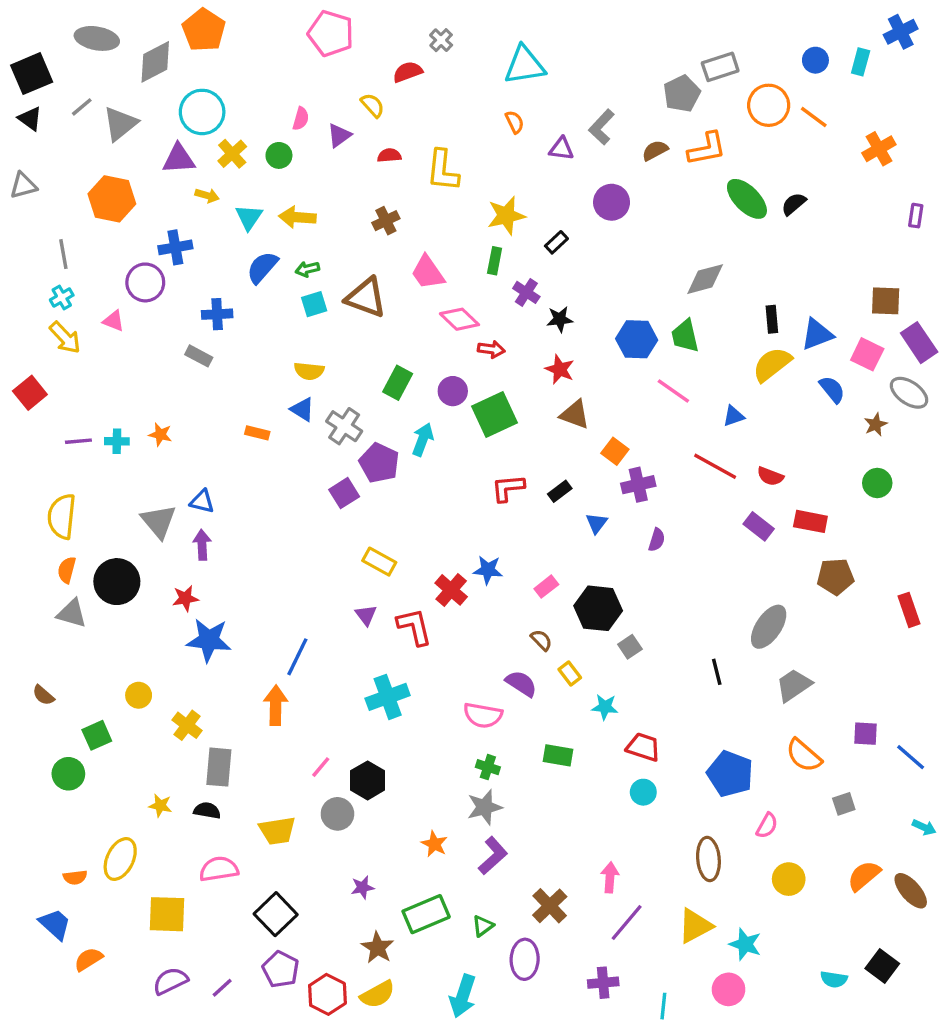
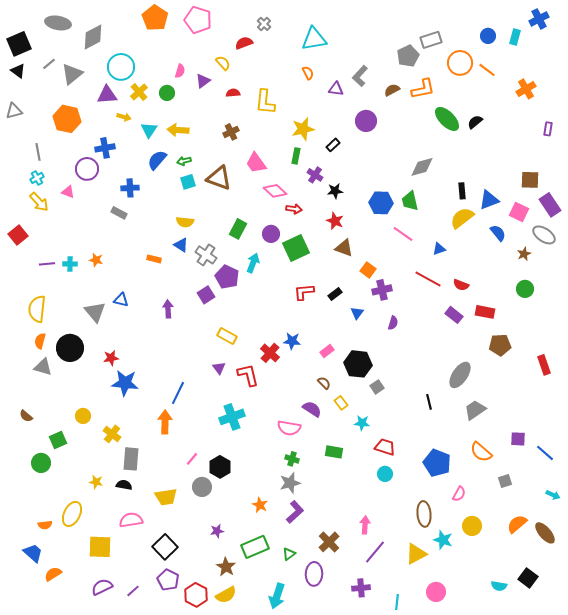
orange pentagon: (204, 30) -> (155, 18), moved
purple arrow: (202, 545) -> (168, 309), moved
cyan star: (745, 944) -> (443, 540), moved

